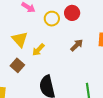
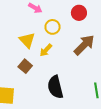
yellow circle: (52, 19) -> (53, 27), moved
brown arrow: (77, 45) -> (84, 45), size x1.6

